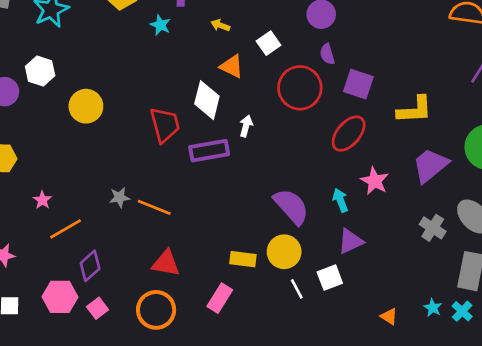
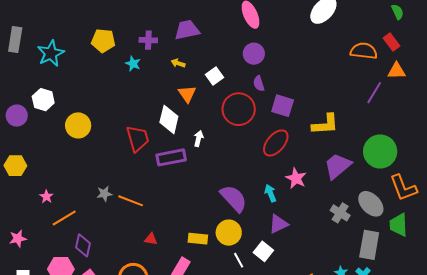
orange triangle: (232, 66) -> (187, 94), turned 30
red triangle: (166, 263) -> (151, 239), moved, size x0.6
purple diamond: (90, 266) -> (83, 245), turned -35
white square: (330, 278) -> (263, 251), turned -30

